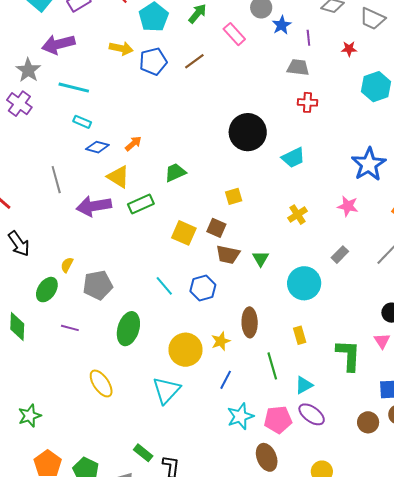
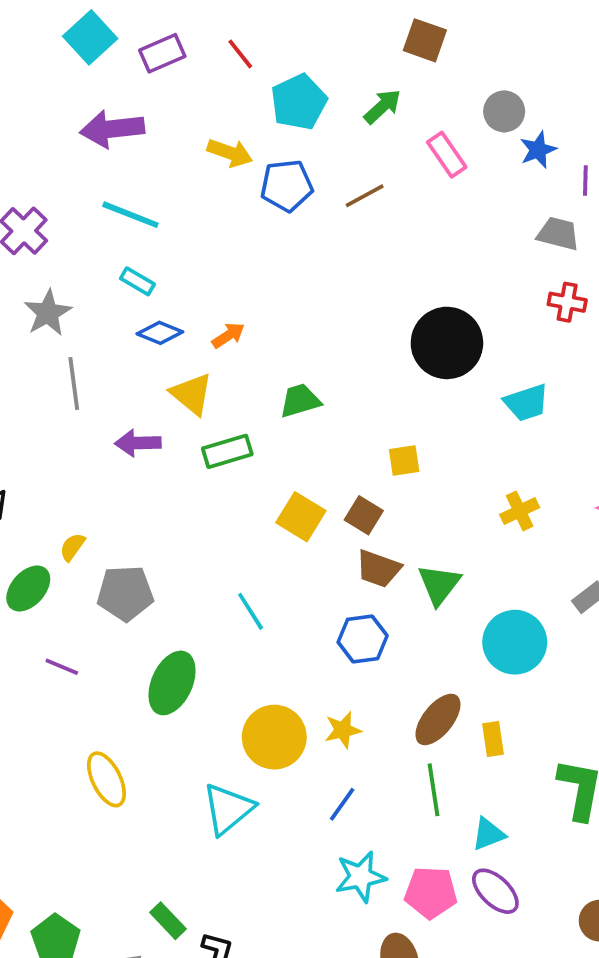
gray star: (28, 70) -> (48, 313), moved
purple arrow: (94, 206) -> (138, 443), size x0.7
green triangle: (261, 259) -> (439, 584), size x1.4
blue hexagon: (203, 288) -> (363, 639), moved
brown ellipse: (250, 322) -> (438, 719), moved, turned 32

